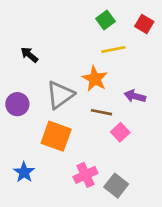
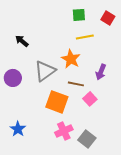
green square: (105, 20) -> (79, 15), turned 32
purple arrow: (135, 96) -> (101, 72), turned -84
orange square: (56, 136) -> (57, 102), moved

